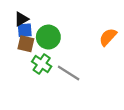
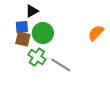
black triangle: (21, 19) -> (32, 11), moved

